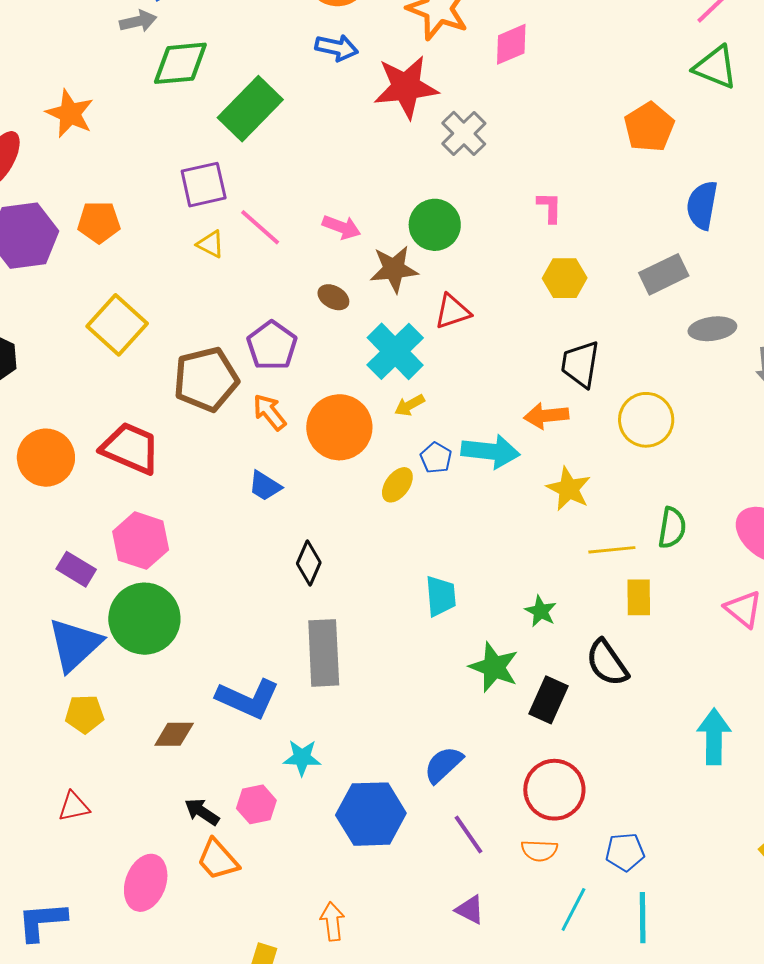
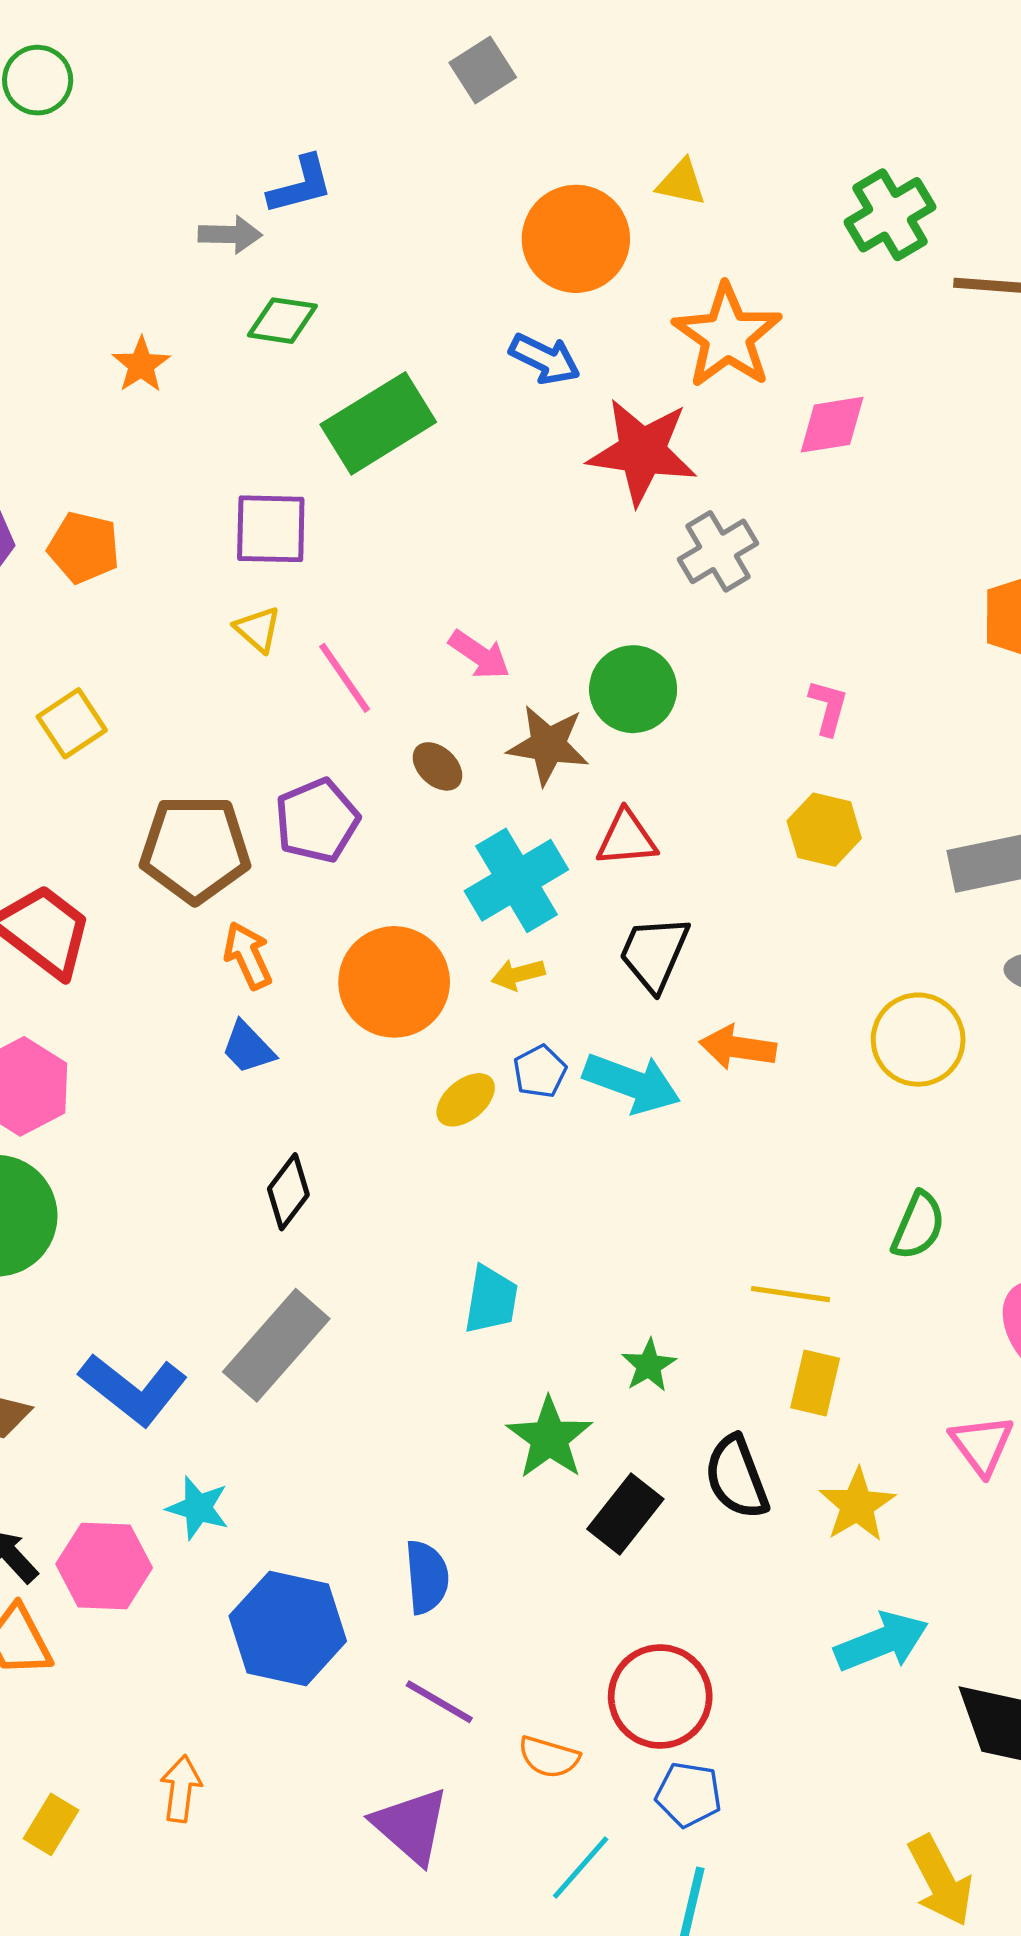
green diamond: (180, 63) -> (282, 321), size x0.7
orange star: (70, 114) -> (141, 365), moved, size x0.7
pink line: (260, 227) -> (345, 678), moved
yellow square: (117, 325) -> (72, 723), size x0.7
black trapezoid: (580, 364) -> (654, 953), moved
orange arrow: (270, 412) -> (248, 955), moved
yellow circle: (646, 420) -> (918, 1040), moved
yellow star: (569, 489) -> (857, 1505), moved
green semicircle: (672, 528) -> (918, 1226), moved
gray rectangle: (324, 653) -> (276, 1345), turned 30
cyan arrow: (714, 737) -> (881, 1642), turned 54
blue semicircle: (443, 765) -> (427, 1577), turned 114
red circle: (554, 790) -> (660, 1697), moved
pink hexagon: (256, 804) -> (104, 1566), size x1.4
purple line: (468, 834) -> (439, 1702), turned -39
purple triangle: (470, 910) -> (411, 1826), size x1.6

